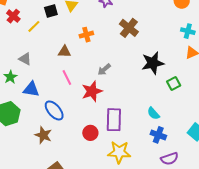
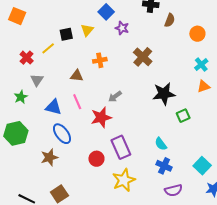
red cross: (13, 16) -> (27, 58), moved
cyan cross: (188, 31) -> (201, 65), turned 32
gray triangle: (25, 59) -> (37, 80), turned 32
blue triangle: (31, 89) -> (53, 107), moved
purple rectangle: (114, 120) -> (121, 147), turned -30
brown star: (43, 135) -> (49, 157), turned 30
yellow star: (119, 152) -> (124, 180), turned -30

